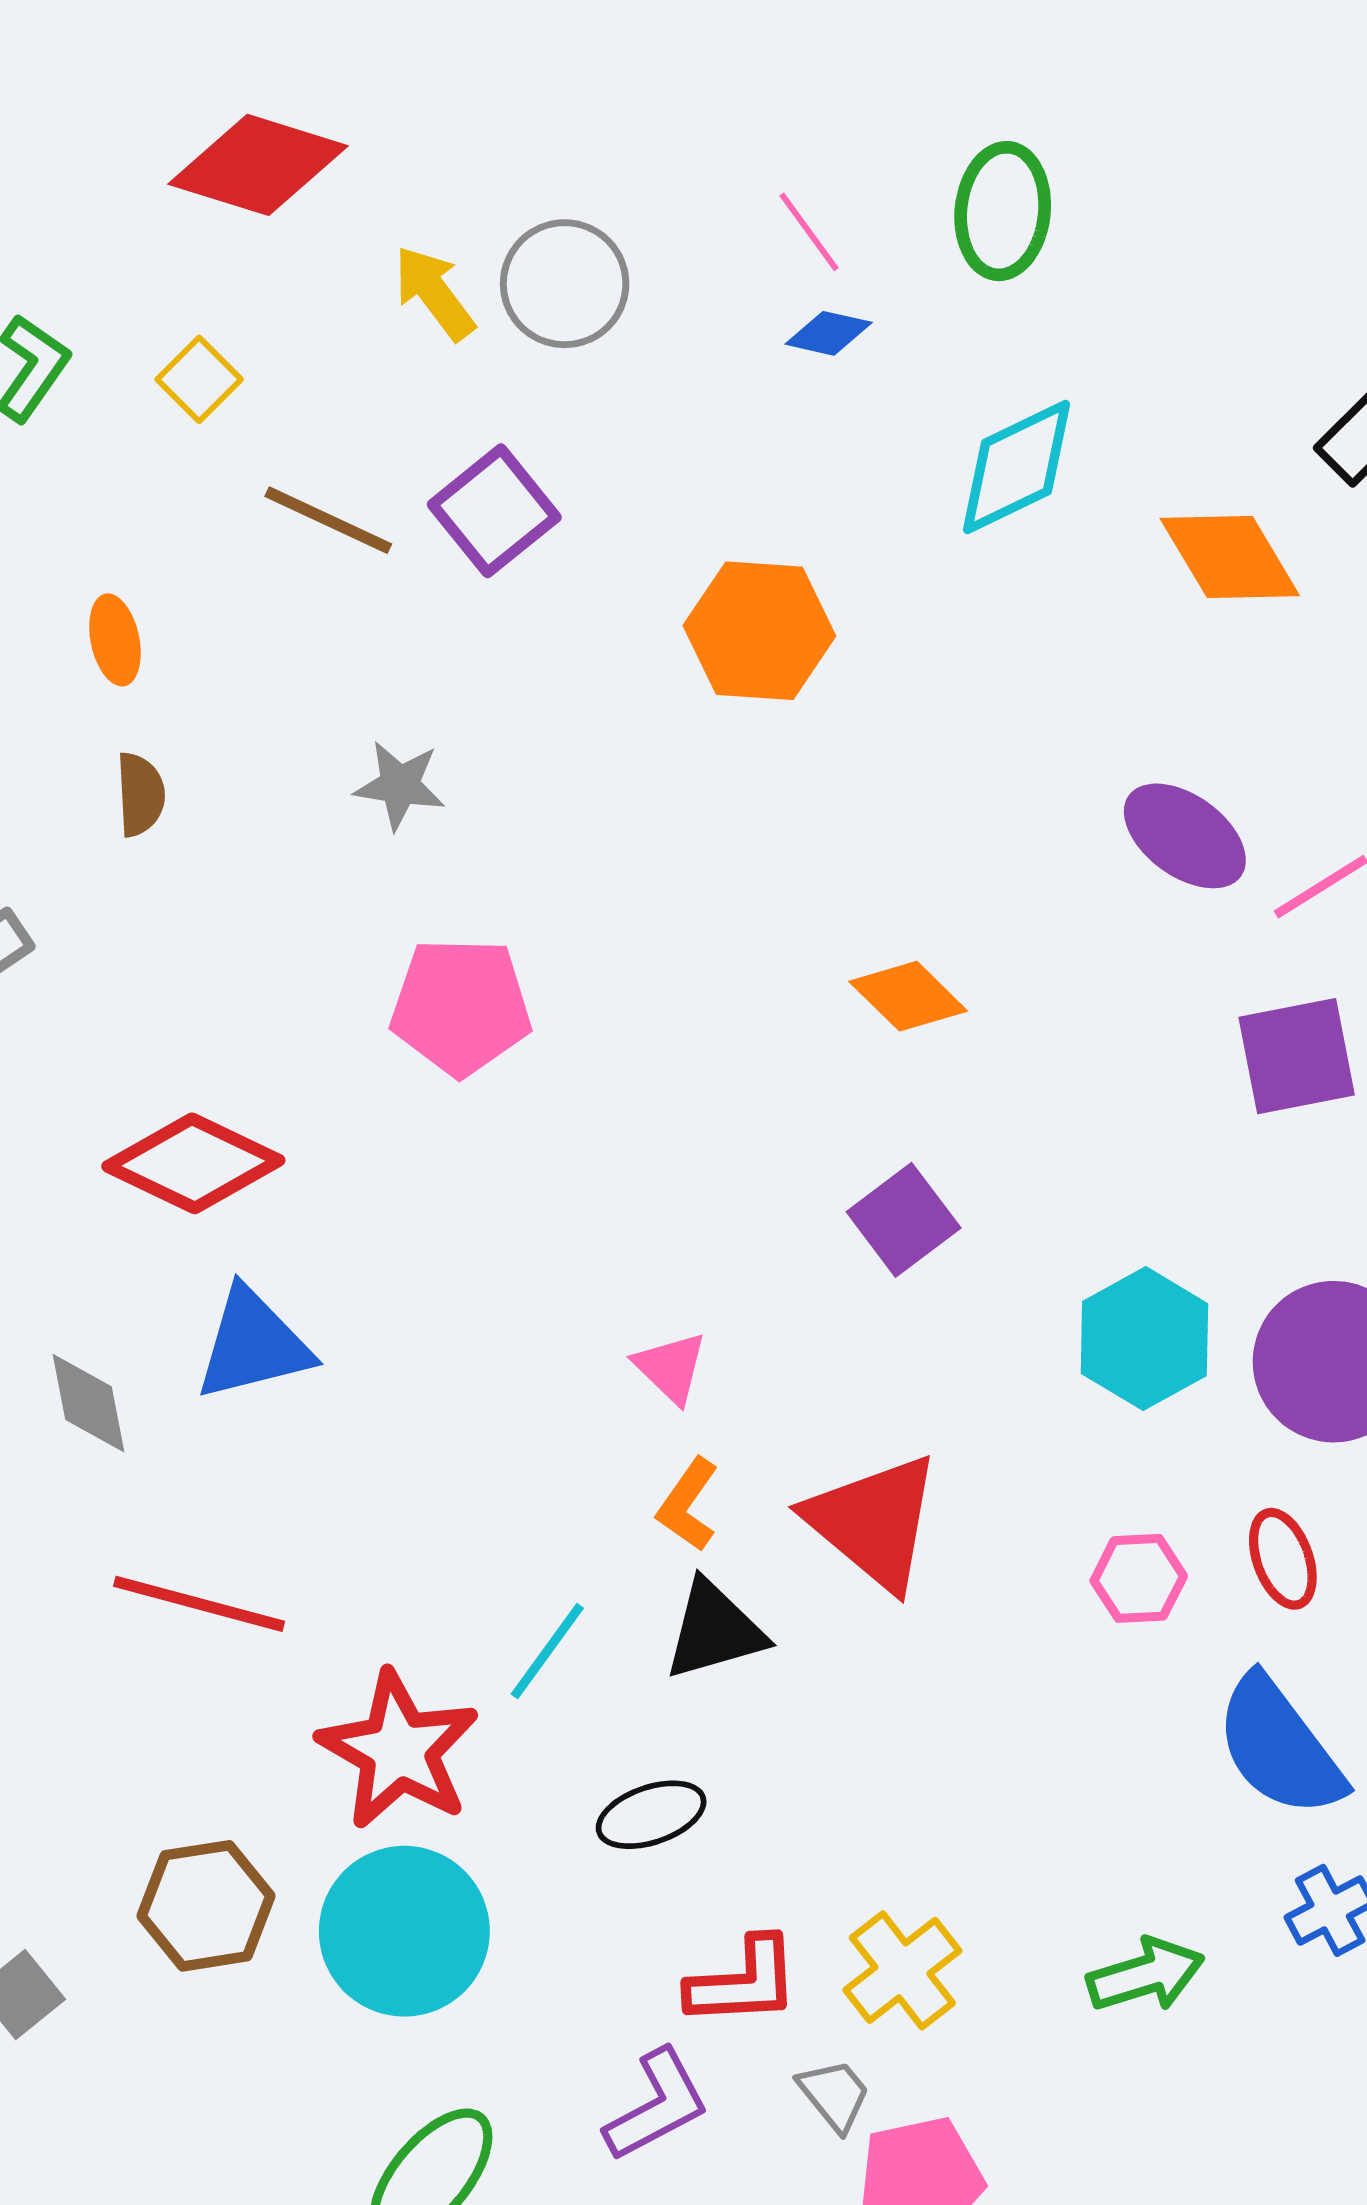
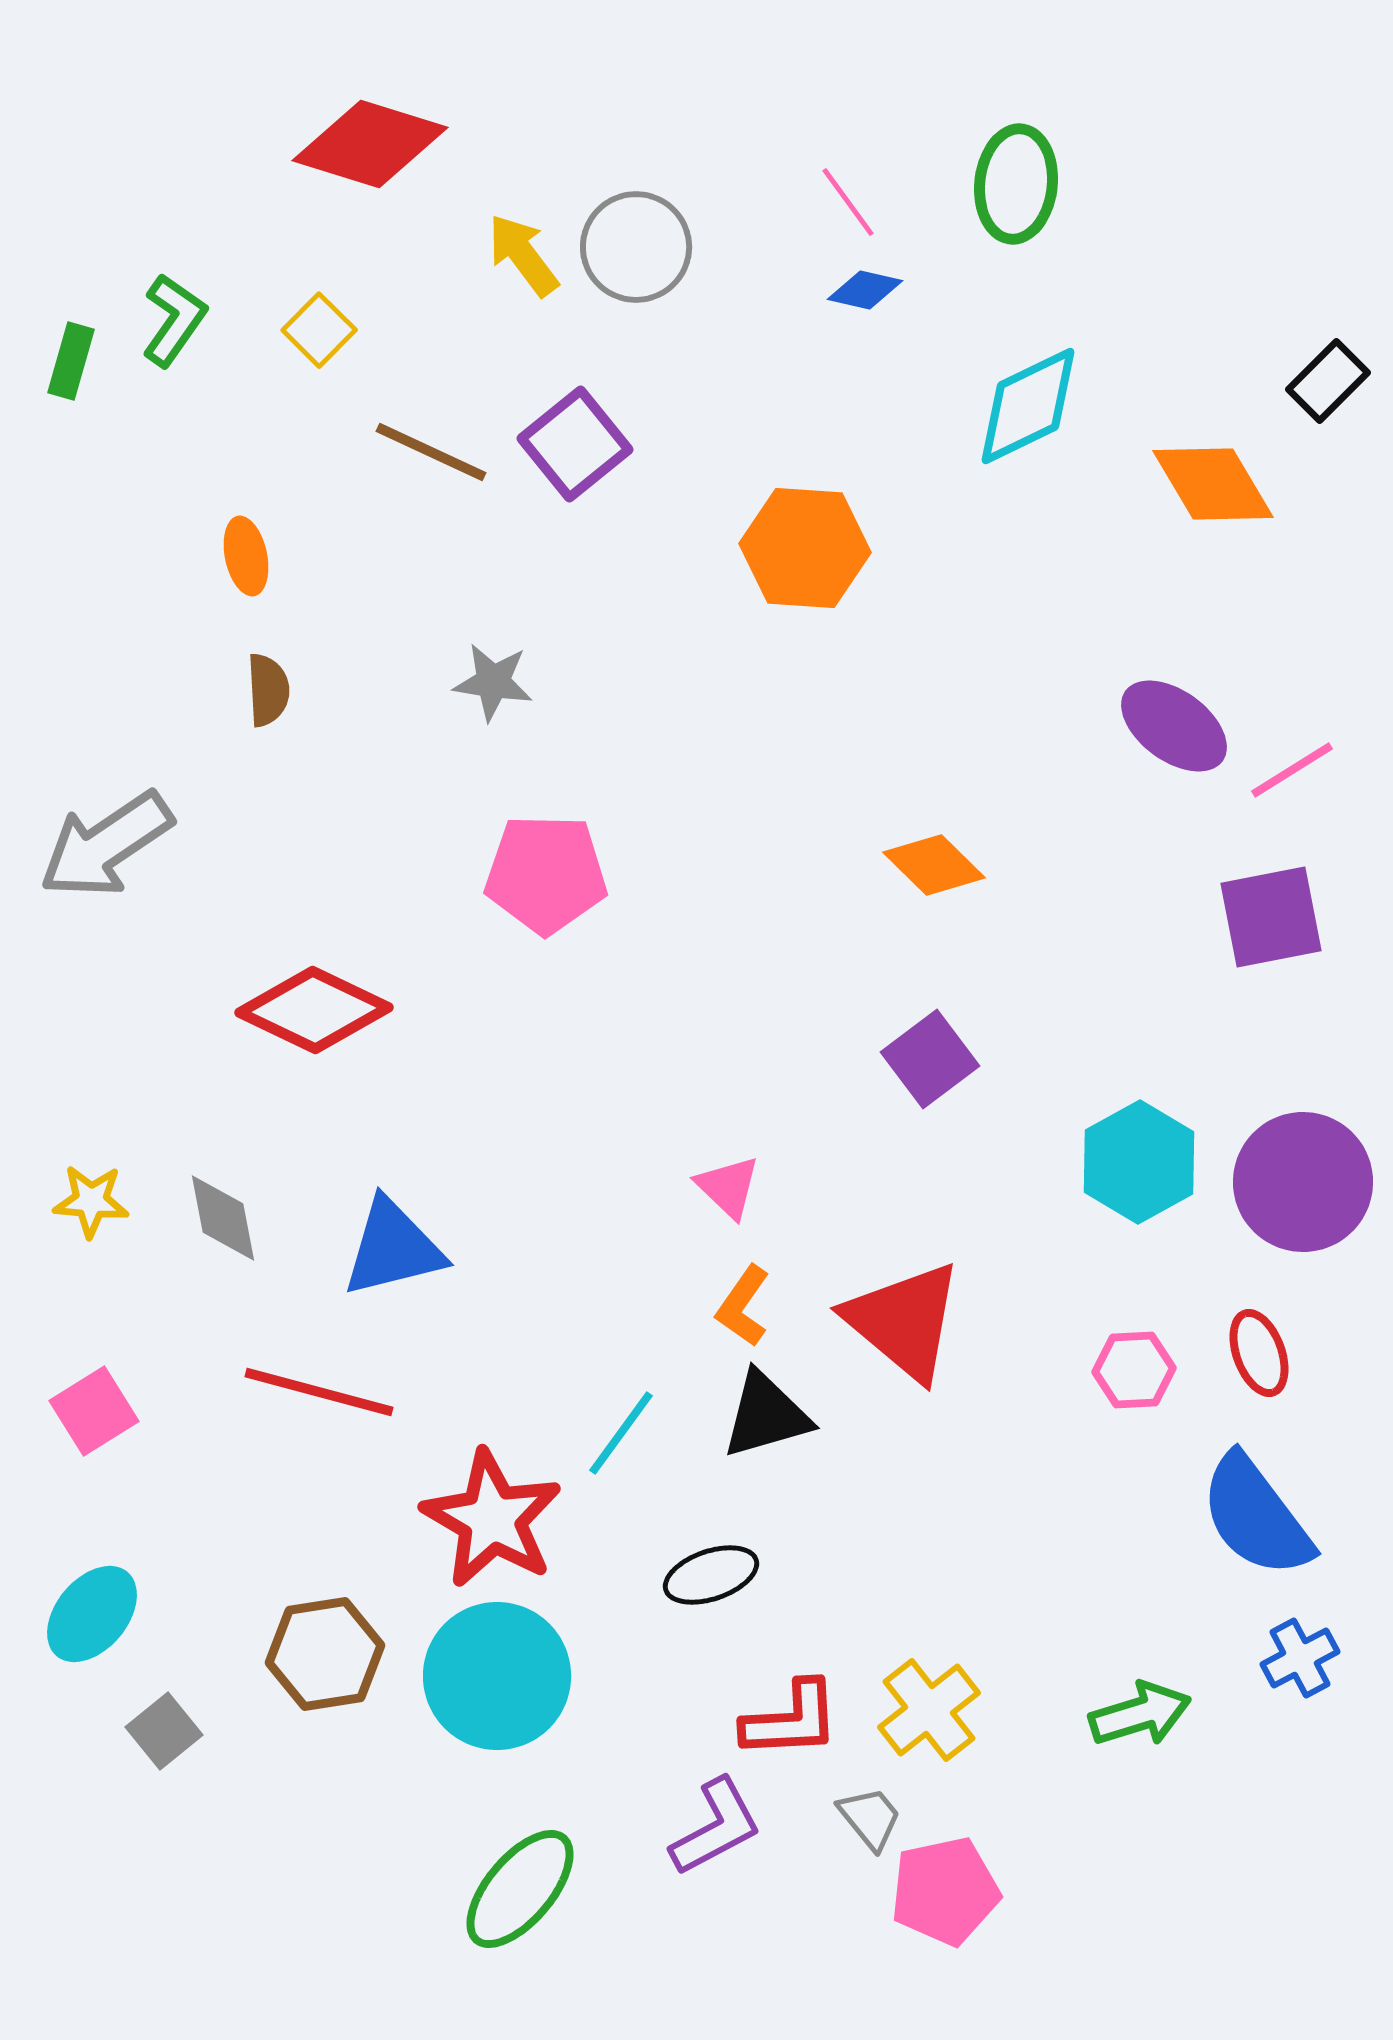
blue triangle: (253, 1344) -> (393, 1248), moved

